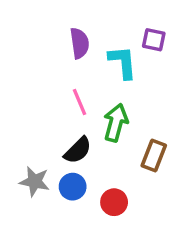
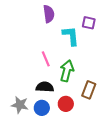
purple semicircle: (79, 43) -> (49, 14), moved
black semicircle: (78, 150) -> (45, 87), turned -132
red circle: (114, 202) -> (66, 104), moved

